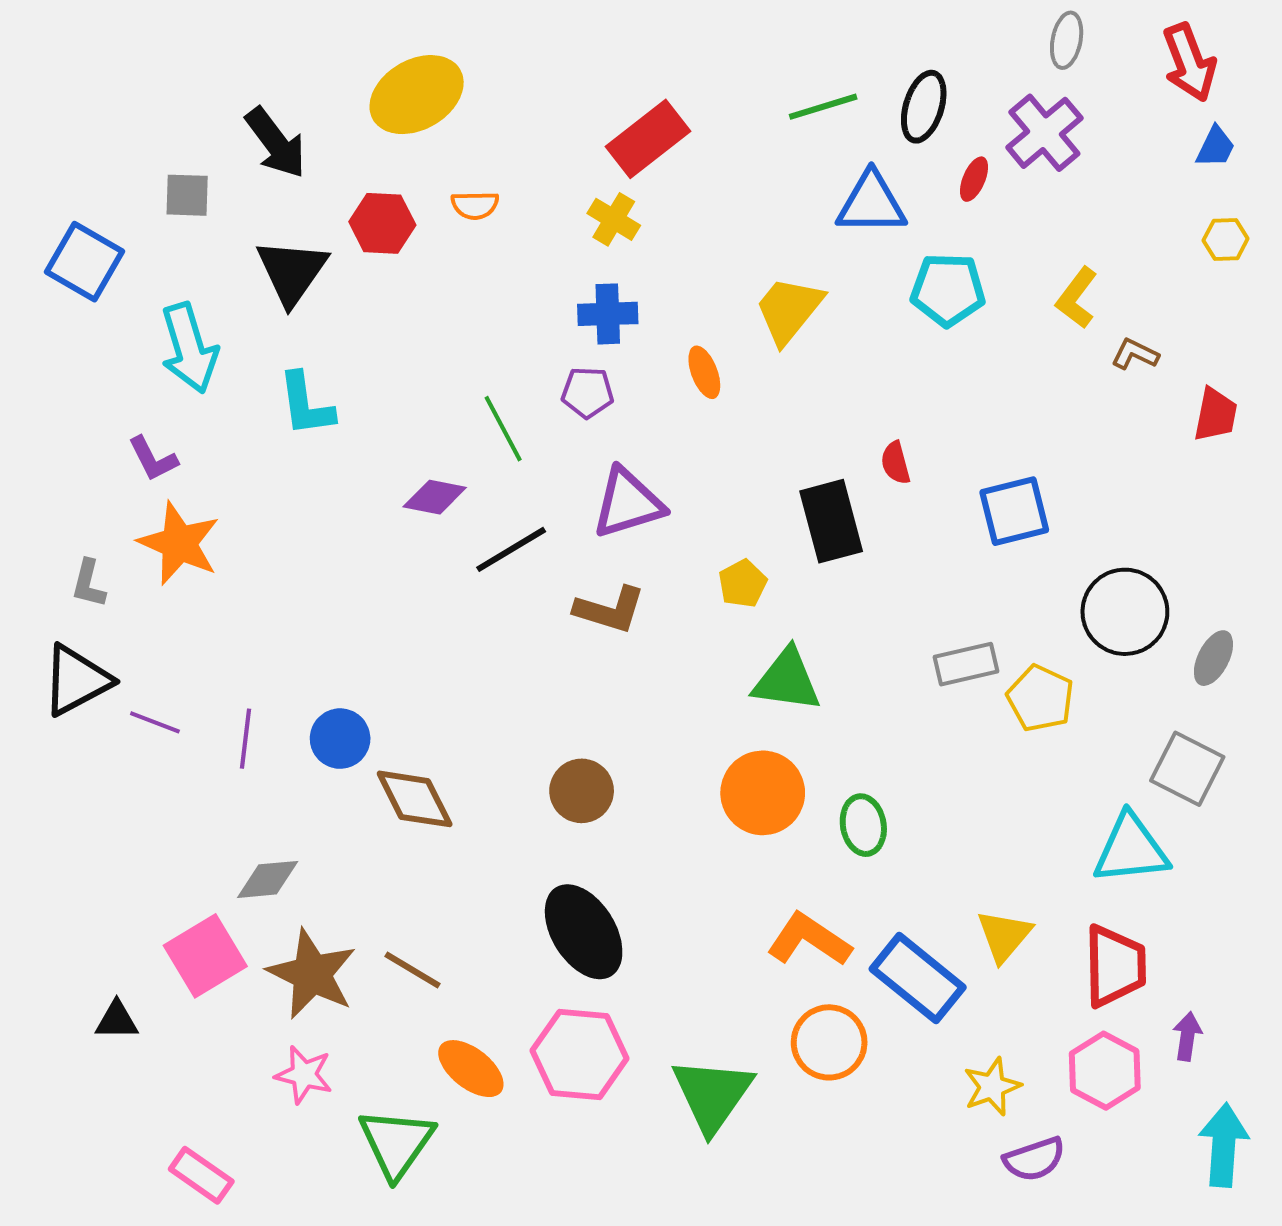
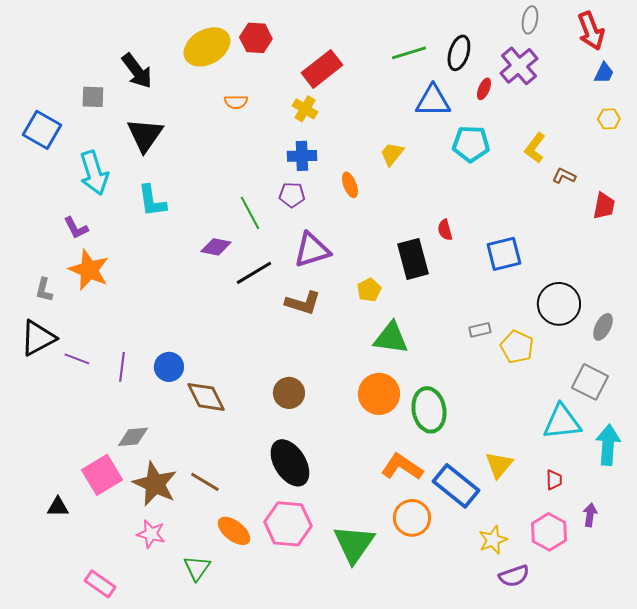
red hexagon: (382, 223) -> (256, 38), moved
yellow trapezoid: (789, 310) -> (392, 154), size x0.7
gray rectangle: (966, 664) -> (480, 330), size x0.7
green ellipse: (863, 825) -> (429, 410), size x1.5
red trapezoid: (1115, 966) -> (554, 480), size x0.5
green triangle: (396, 1143) -> (197, 568), size x0.7
cyan arrow: (1224, 1145) -> (608, 445), moved

